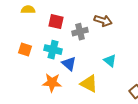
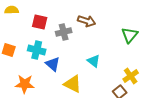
orange star: (52, 83) -> (25, 84), moved

